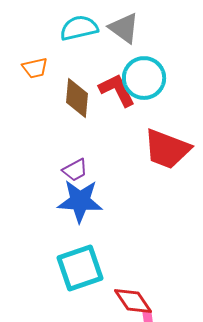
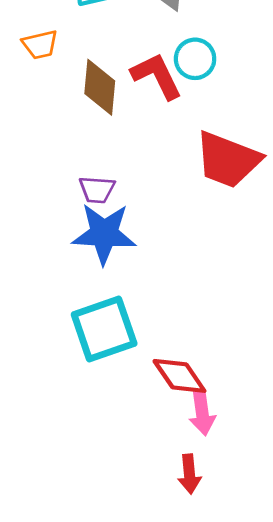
cyan circle: (144, 78) -> (195, 59), size x0.7
purple trapezoid: (75, 170) -> (97, 190), turned 32

